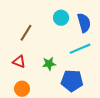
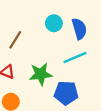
green star: (49, 64) -> (41, 74), size x1.5

